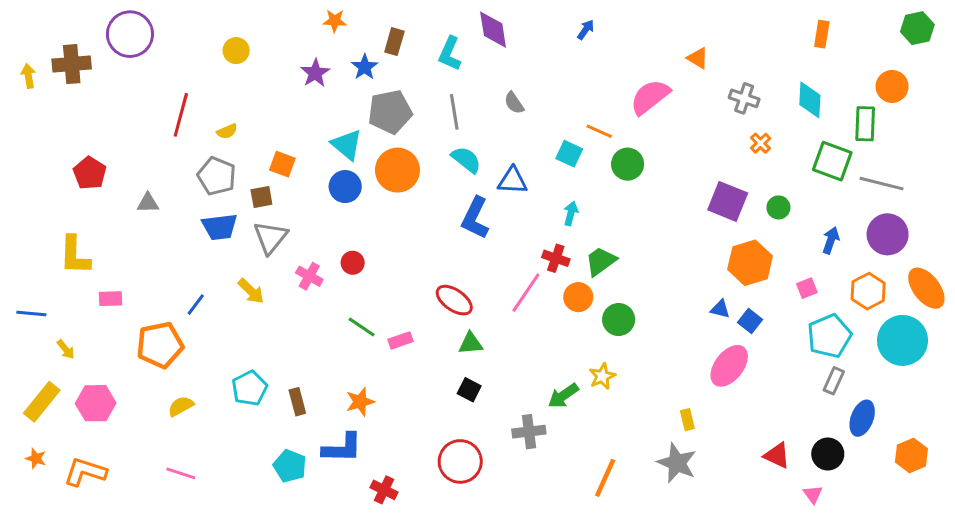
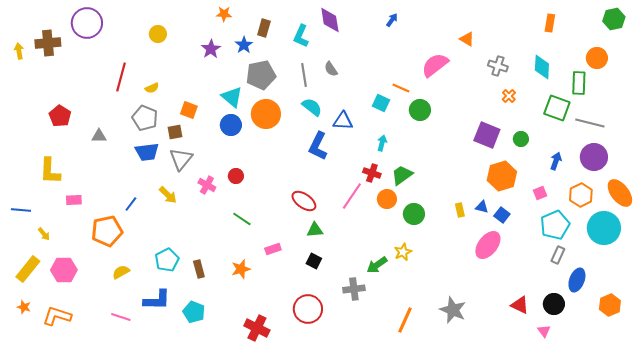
gray semicircle: (514, 103) -> (331, 69), moved
pink rectangle: (400, 340) -> (273, 249), moved
yellow rectangle: (687, 420) -> (460, 210), moved
blue L-shape: (342, 448) -> (157, 300), moved
red cross: (384, 490) -> (257, 328), size x1.4

